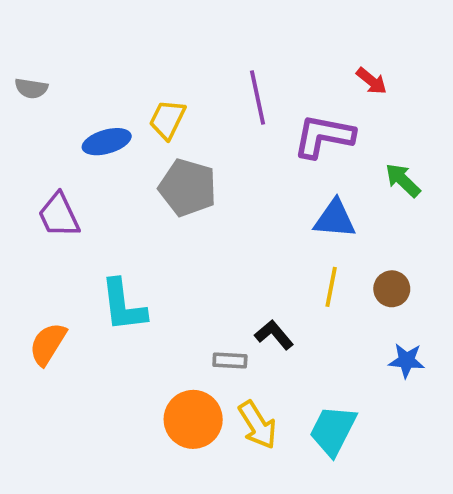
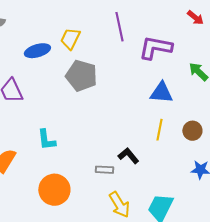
red arrow: (372, 81) -> (195, 18), moved
cyan L-shape: (123, 305) -> (46, 140), size x0.7
orange circle: (193, 419) -> (54, 190), moved

